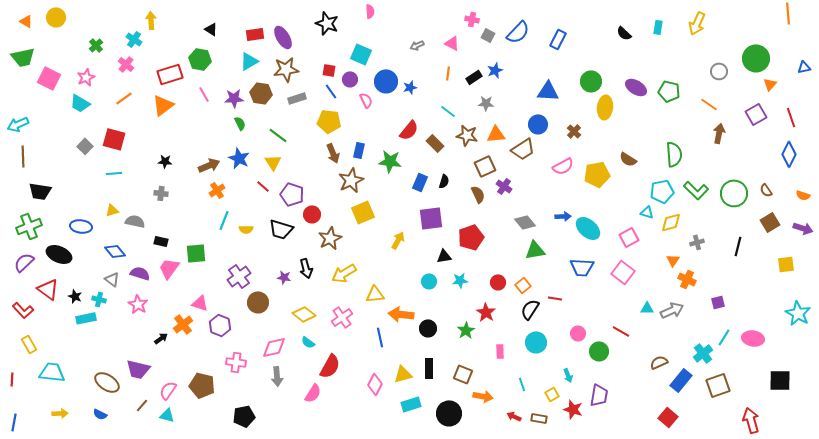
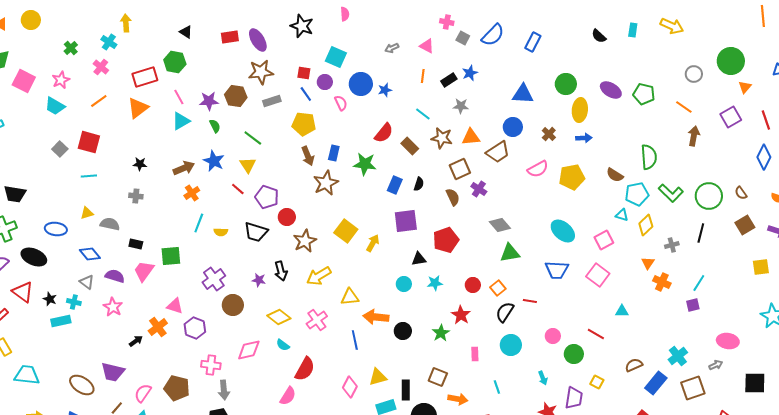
yellow arrow: (697, 23) -> (672, 26), turned -90
cyan triangle: (249, 61) -> (181, 121), moved
brown semicircle: (628, 159) -> (615, 175), moved
yellow square: (363, 212) -> (346, 231), moved, turned -30
blue arrow: (563, 216) -> (584, 138), moved
yellow diamond: (671, 222) -> (646, 225), turned -30
black line: (738, 246) -> (701, 233), moved
gray arrow: (672, 310) -> (716, 365), moved, size x0.6
cyan line: (724, 337) -> (699, 283), moved
black rectangle: (429, 368) -> (406, 390), moved
gray arrow: (277, 376) -> (224, 390), moved
yellow square: (552, 394) -> (597, 382), moved, turned -32

